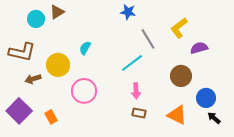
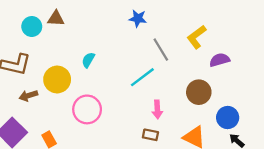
brown triangle: (57, 12) -> (56, 18), turned 35
pink arrow: (136, 91) -> (157, 109), moved

